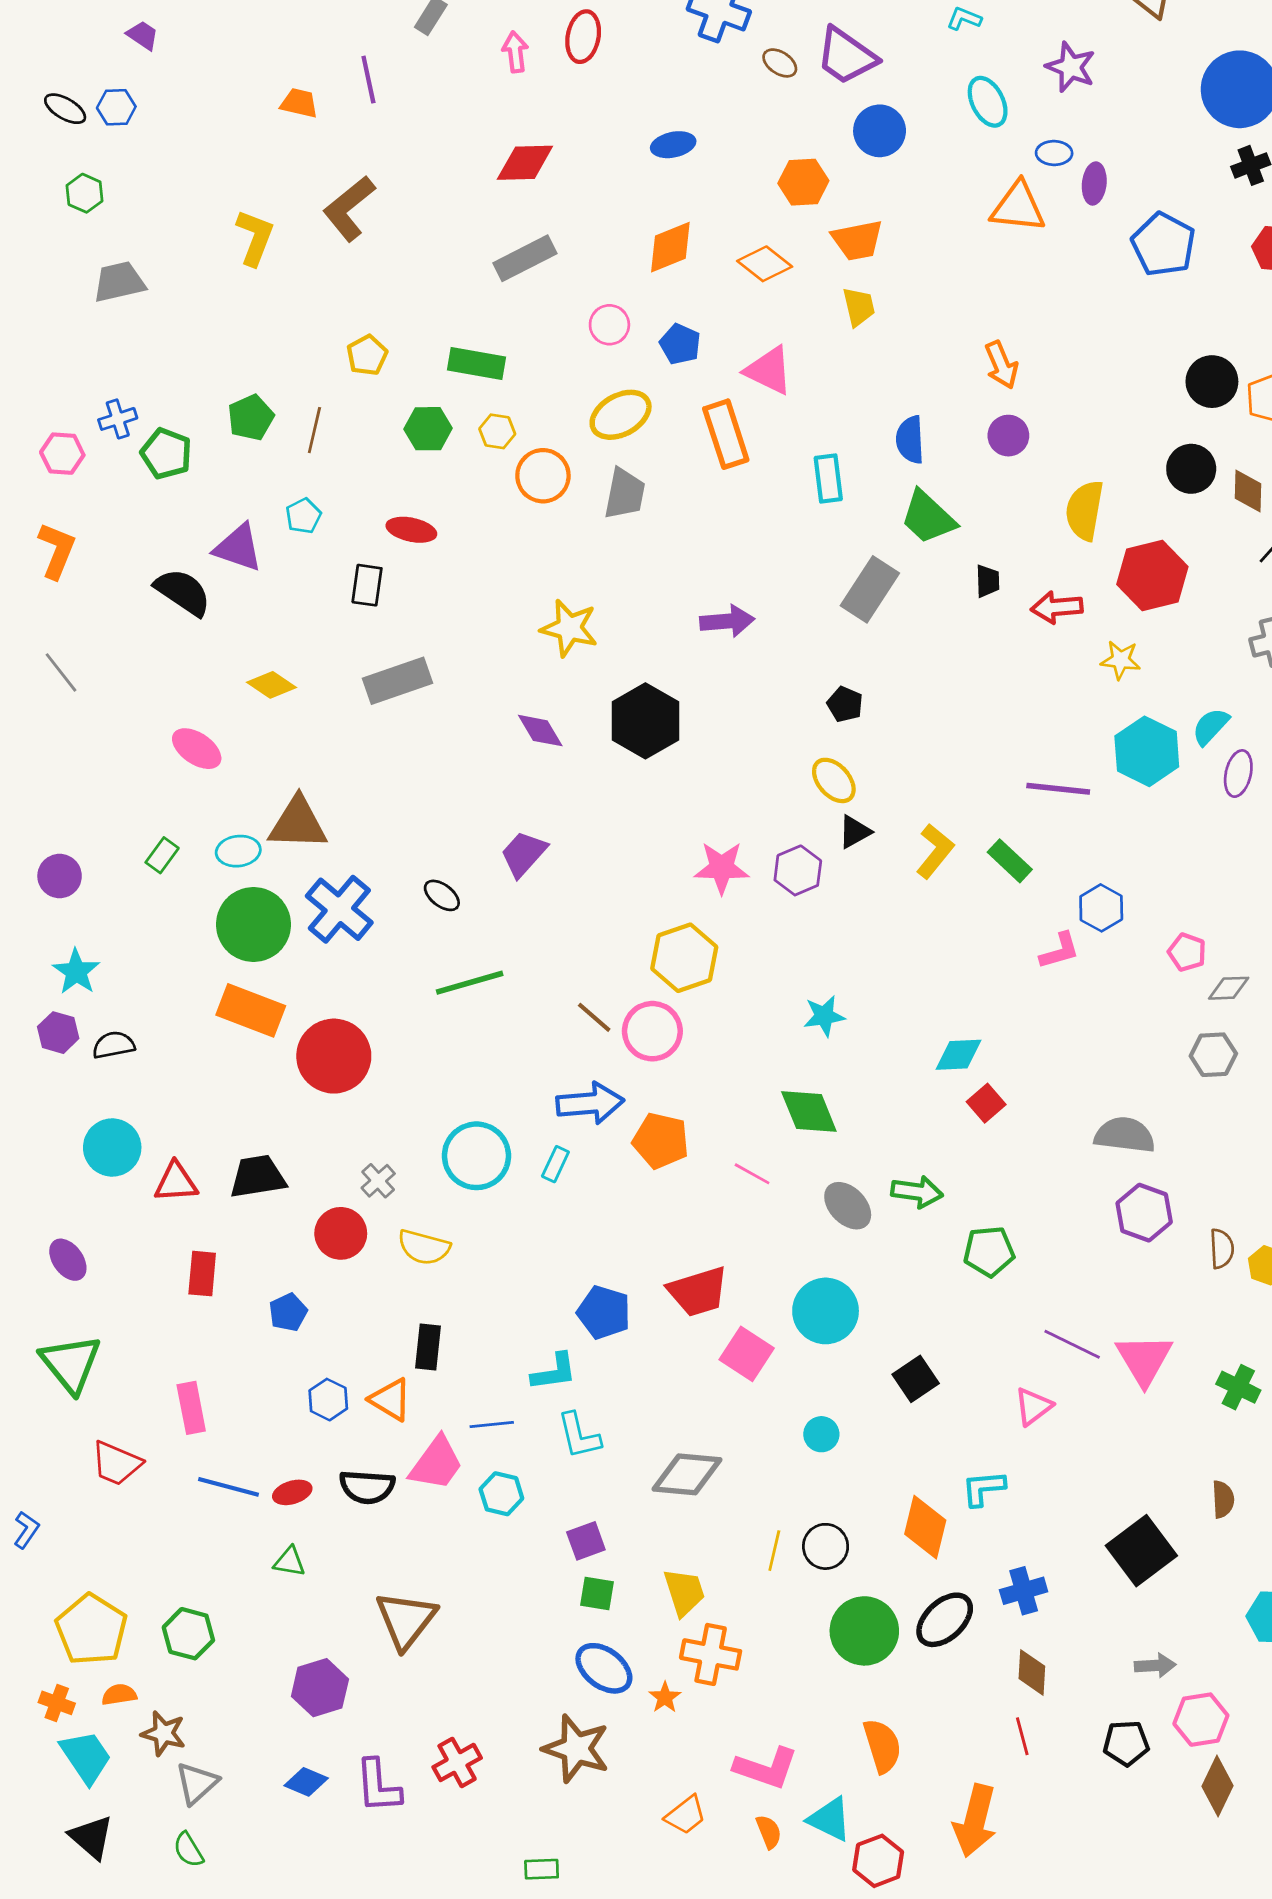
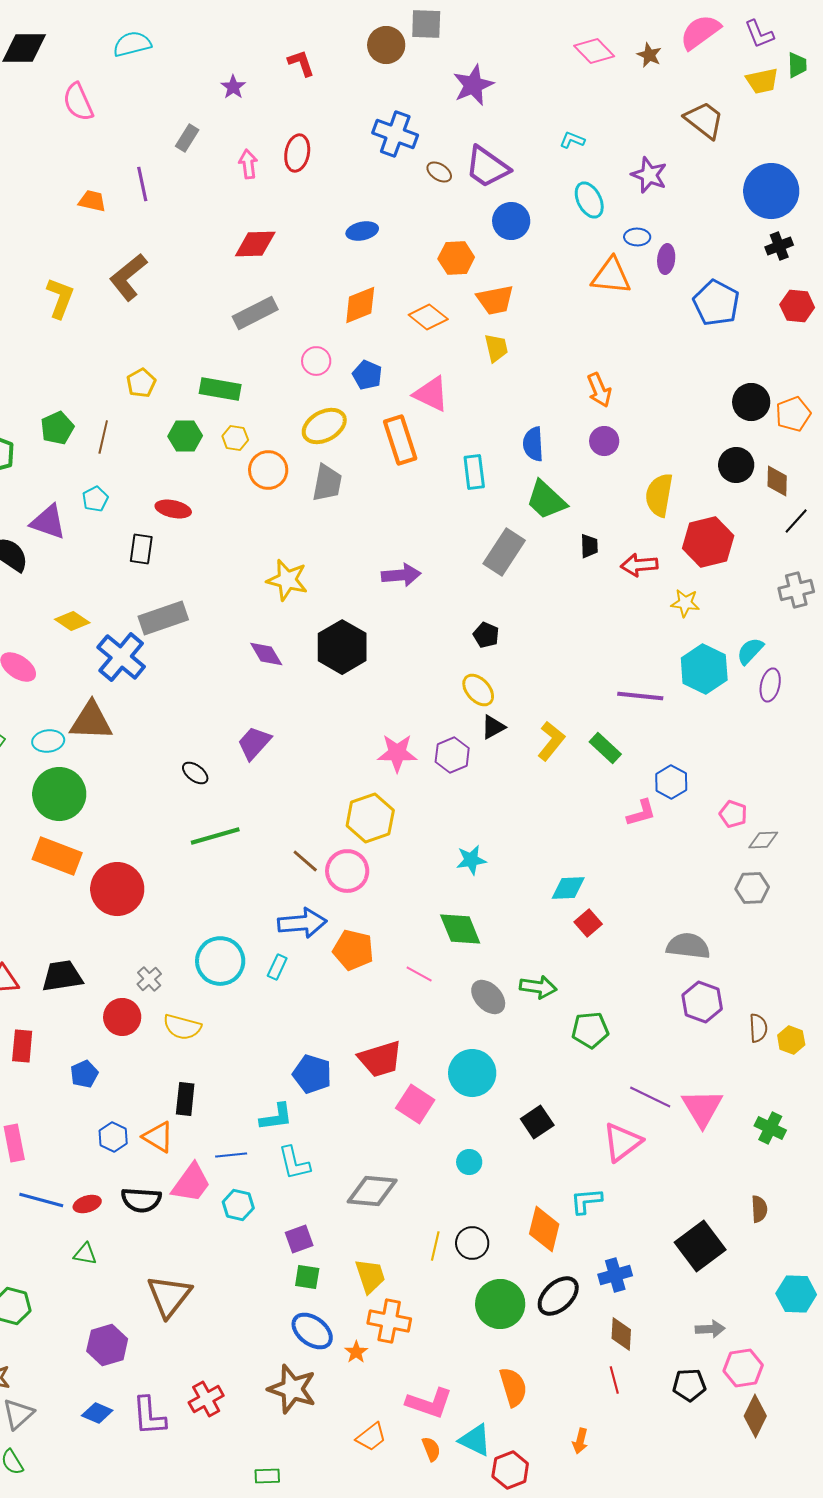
blue cross: (339, 909) -> (121, 657), moved
pink triangle: (1033, 1407) -> (622, 1142), size x1.4
orange arrow: (975, 1821) -> (580, 1441), size x0.5

